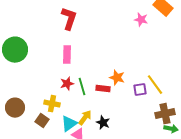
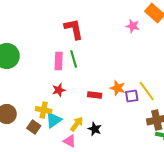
red L-shape: (69, 19) -> (74, 29), moved, turned -30
orange star: (117, 78) -> (118, 88), moved
green line: (82, 87) -> (74, 59), moved
cyan triangle: (69, 124) -> (54, 120), moved

